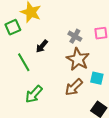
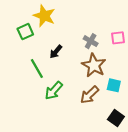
green arrow: (34, 94) -> (54, 91), moved

